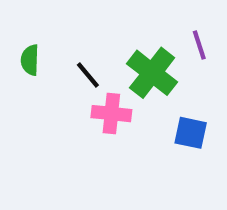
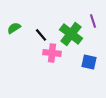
green semicircle: (30, 60) -> (14, 28), turned 56

